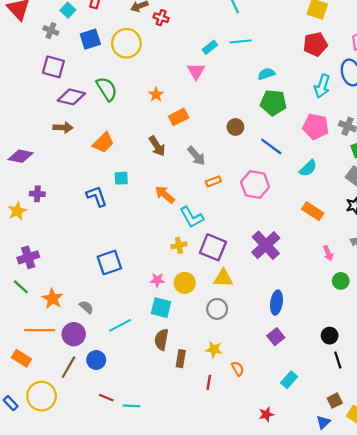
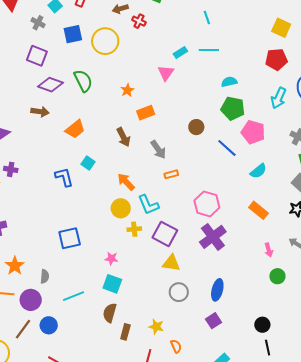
pink pentagon: (316, 127) -> (253, 132), moved
cyan square: (121, 178) -> (88, 163), turned 32
pink hexagon: (255, 185) -> (207, 204), moved
yellow circle: (185, 283) -> (121, 208), moved
gray semicircle: (86, 307) -> (45, 276), turned 48
gray circle: (217, 309) -> (179, 292), moved

